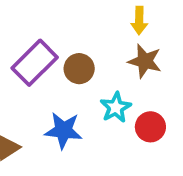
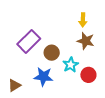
brown circle: (79, 69) -> (52, 53), moved

